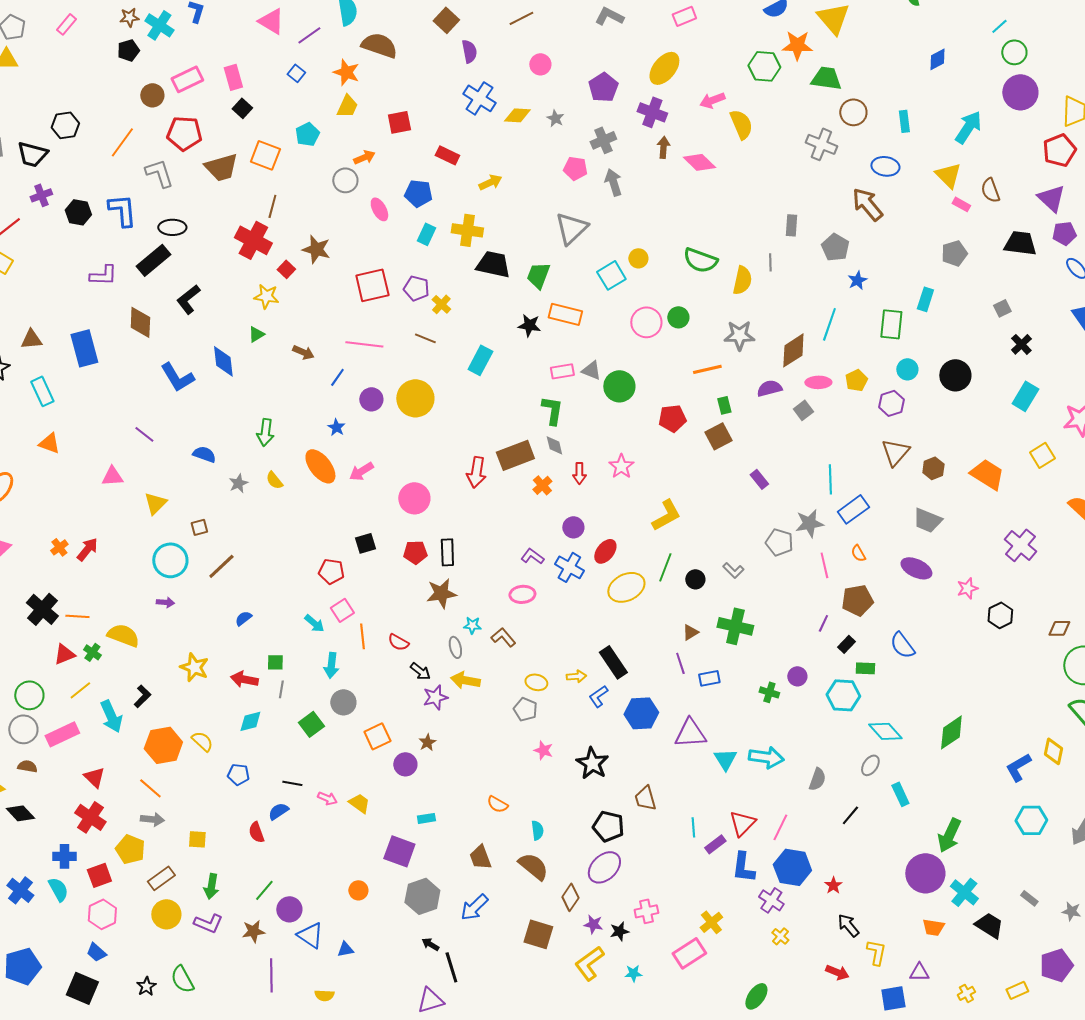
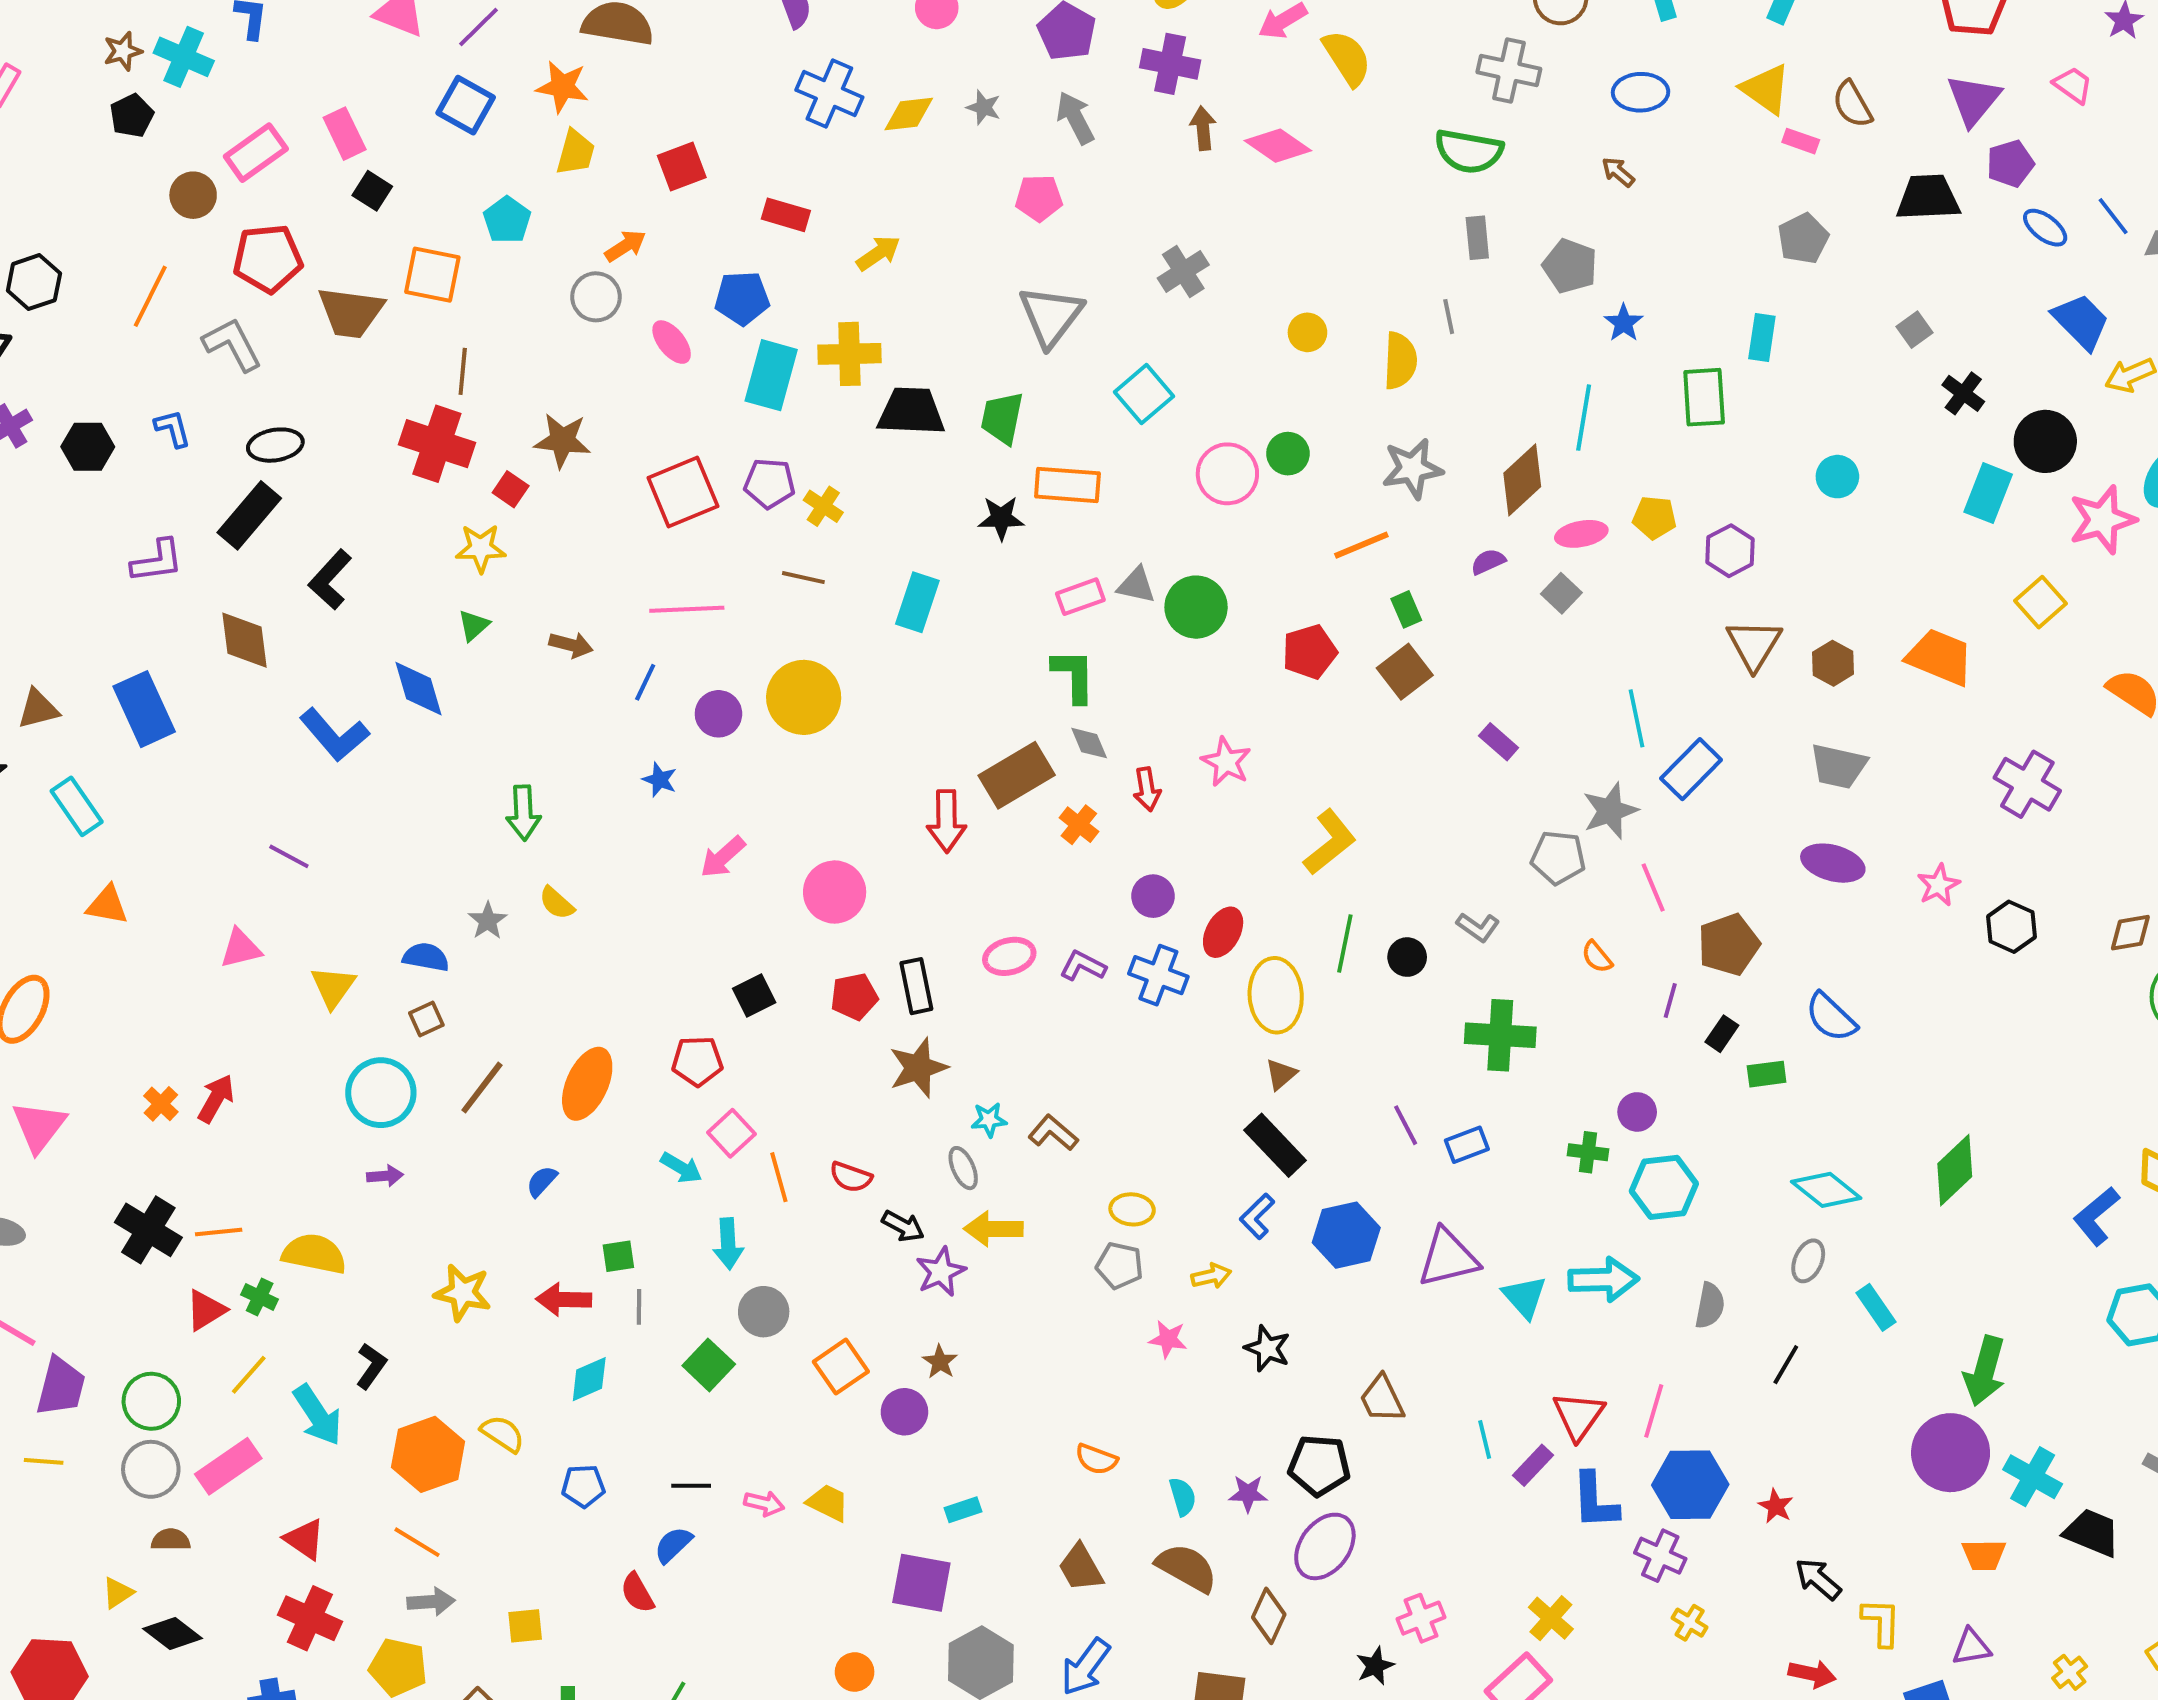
blue square: (296, 73) -> (466, 105), size x1.6
gray cross: (603, 140) -> (1183, 271), moved
brown trapezoid: (221, 167) -> (351, 312), turned 33
gray arrow: (613, 182) -> (1075, 118), moved
purple triangle: (1051, 198) -> (1974, 100), turned 36
brown arrow: (867, 204) -> (1618, 172), size x0.5
blue L-shape: (122, 210) -> (173, 428), size x0.6
cyan rectangle: (426, 234) -> (771, 375), size x1.6
yellow circle: (638, 258) -> (1307, 332), moved
green semicircle: (700, 260) -> (1469, 151), moved
cyan circle: (907, 369) -> (1837, 477), moved
black circle: (955, 375) -> (2045, 441), moved
yellow pentagon: (856, 380) -> (1654, 518), turned -30
purple semicircle: (769, 388) -> (1488, 562), size x0.7
blue semicircle: (204, 454) -> (426, 957), moved
orange ellipse: (320, 466) -> (587, 1084), moved, turned 72
orange semicircle: (858, 553) -> (1597, 957), moved
yellow ellipse: (626, 587) -> (1276, 995), turned -57
pink ellipse: (522, 594) -> (1009, 956), moved
brown triangle: (690, 632) -> (1281, 1074), moved
yellow arrow: (576, 676) -> (1211, 1276), moved
cyan hexagon: (843, 695) -> (1664, 1187), moved
black star: (592, 763) -> (1267, 1348), size x0.7
purple star: (593, 924) -> (1248, 1494), moved

